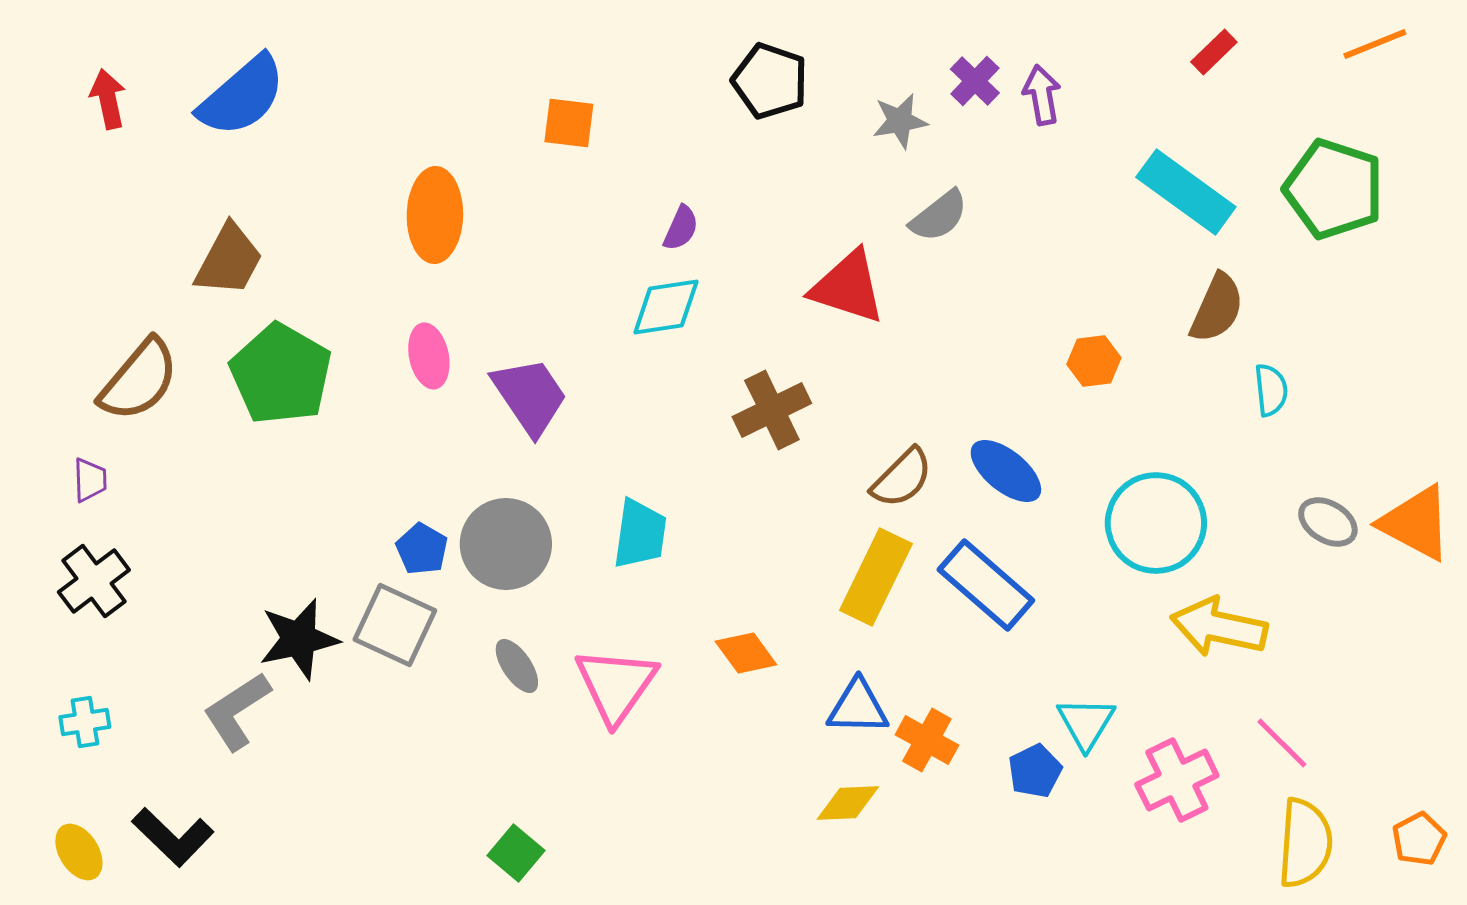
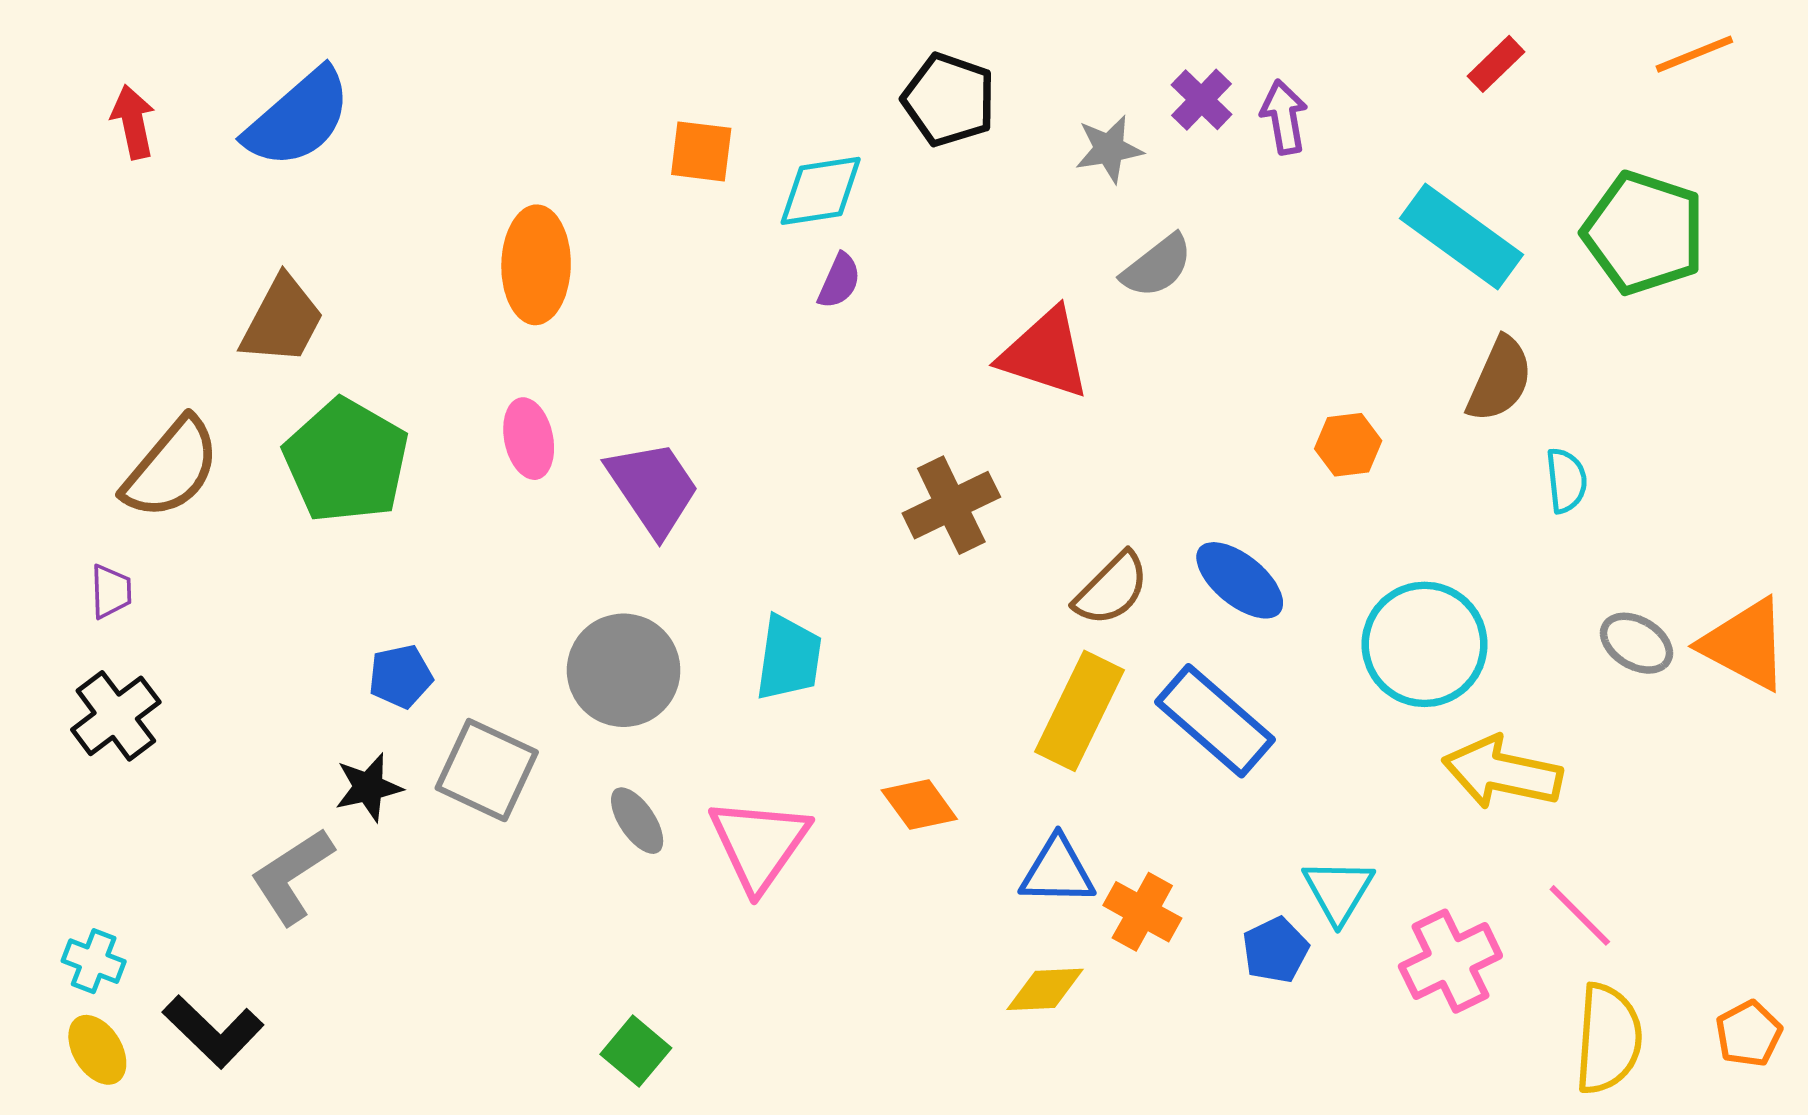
cyan diamond: (666, 307) -> (821, 191), moved
blue pentagon: (422, 549) -> (400, 676), moved, turned 30
black star: (299, 639) -> (368, 787), size x0.7
cyan cross: (85, 722) -> (94, 961), moved, turned 30

